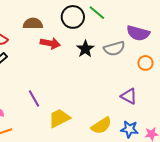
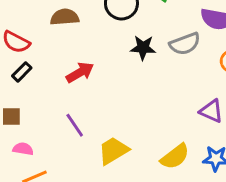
red arrow: (50, 43) -> (80, 72), moved, turned -36
black star: (85, 49) -> (143, 48), turned -30

